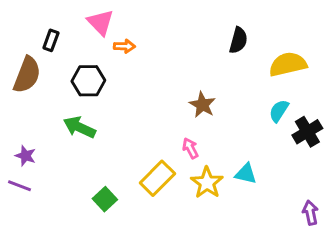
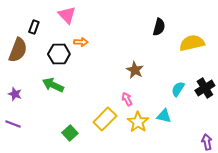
orange arrow: (124, 46) -> (81, 42), moved
cyan semicircle: (279, 111) -> (178, 89), moved
purple star: (25, 156) -> (15, 94), moved

